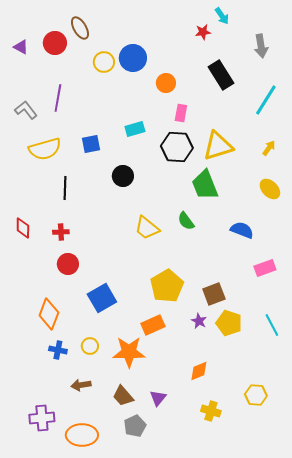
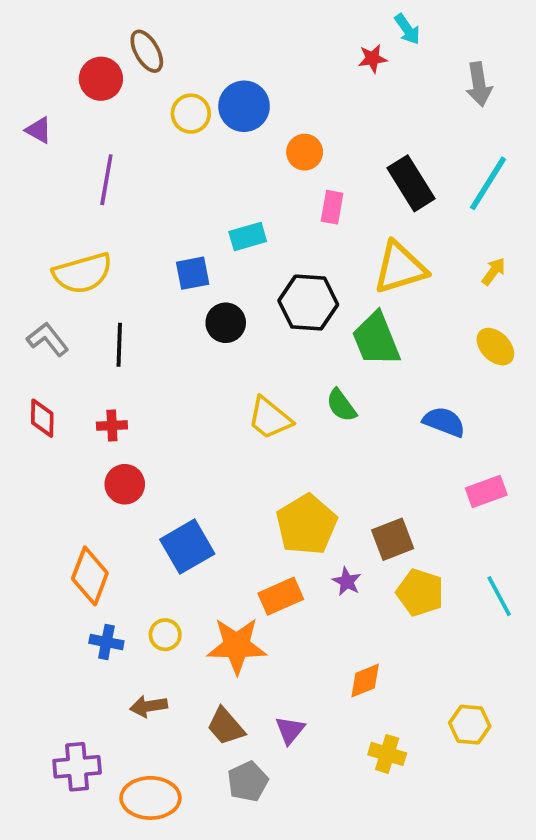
purple triangle: (21, 47) -> (39, 130), moved
black rectangle: (221, 75) -> (411, 183), moved
gray L-shape: (26, 110) -> (48, 339), moved
blue square: (91, 144) -> (193, 273), moved
black hexagon: (177, 147) -> (308, 303), moved
purple star: (199, 321) -> (347, 581), moved

